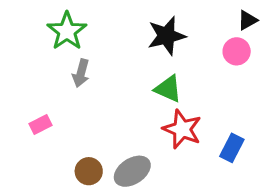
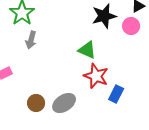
black star: (167, 36) -> (104, 16), moved
blue rectangle: (232, 148) -> (116, 94), moved

